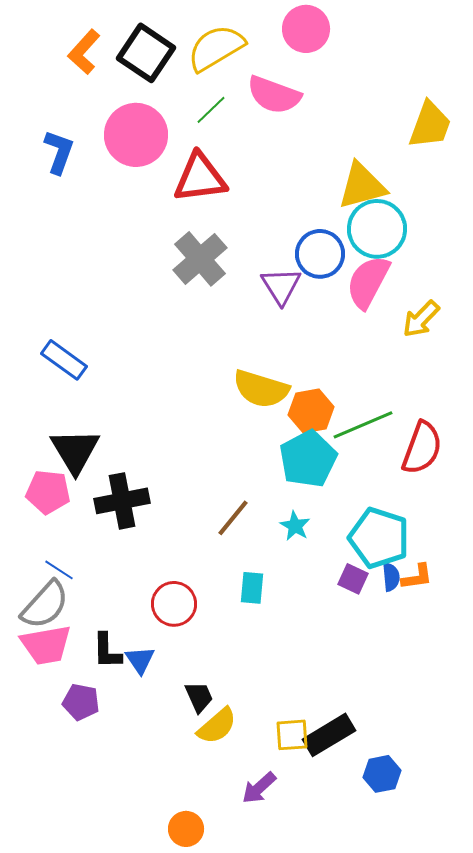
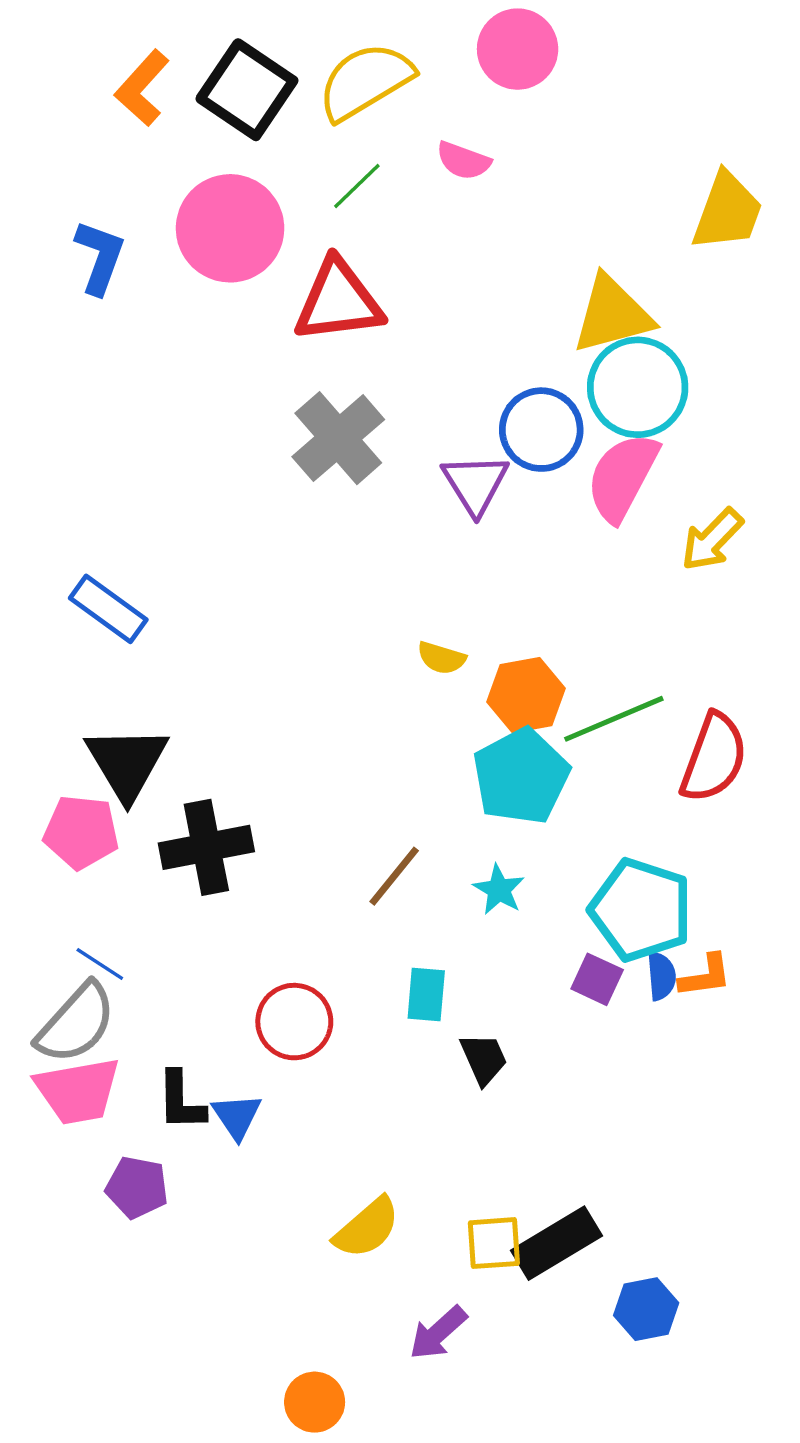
pink semicircle: (274, 95) -> (463, 161), size x0.6
yellow semicircle: (261, 389) -> (441, 658), size x0.5
black trapezoid: (199, 697) -> (484, 1059), moved

